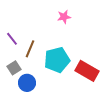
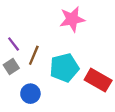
pink star: (64, 17) -> (72, 19), size x1.6
gray square: (14, 68) -> (11, 67), moved

